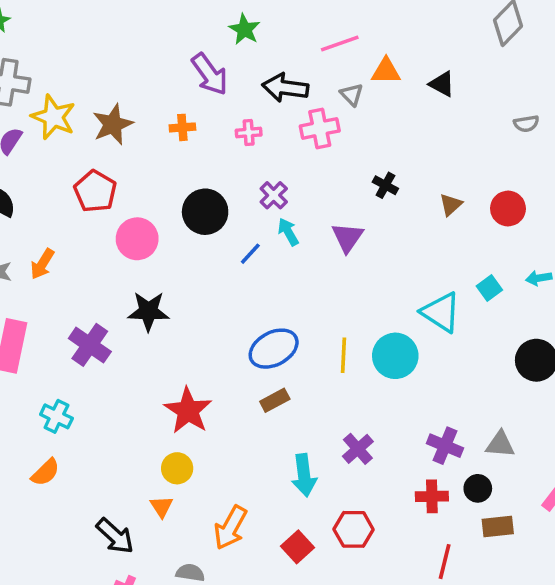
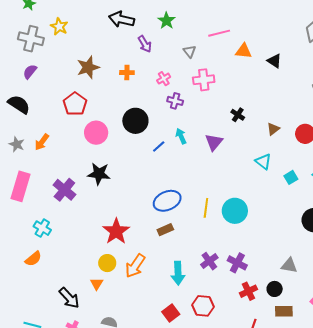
purple arrow: (210, 74) -> (145, 44), size x0.7
black arrow: (285, 88) -> (121, 19), moved
gray triangle: (352, 94) -> (190, 51), moved
yellow star: (53, 117) -> (59, 26), moved, size x0.7
pink cross: (249, 133) -> (164, 79), turned -32
purple cross: (274, 195) -> (175, 101), moved, turned -35
cyan triangle: (441, 312) -> (263, 162), moved, size x0.7
purple cross: (445, 446) -> (237, 263), moved
red cross: (432, 496) -> (248, 291), turned -30
orange arrow: (230, 528) -> (135, 266), moved

